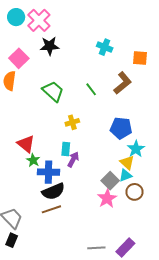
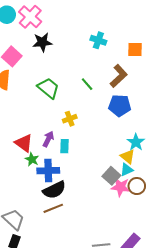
blue pentagon: (121, 128) -> (120, 106), moved
purple arrow: (73, 159) -> (48, 139), moved
pink star: (107, 198) -> (121, 187), moved, turned -30

